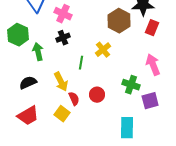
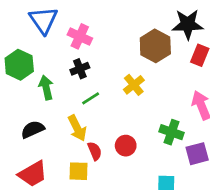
green line: (81, 63) -> (91, 98), moved, turned 48
yellow square: (62, 114) -> (78, 171), turned -35

